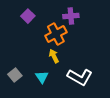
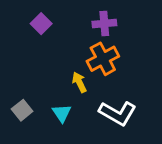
orange cross: (56, 34) -> (103, 59), moved

